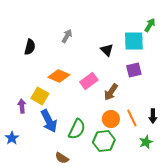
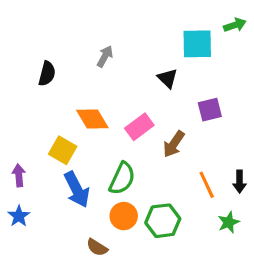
green arrow: (150, 25) -> (235, 25), moved, turned 40
cyan square: (134, 41) -> (197, 44), moved
orange diamond: (59, 76) -> (92, 119), turned 35
purple arrow: (22, 106) -> (19, 175), moved
orange circle: (111, 119) -> (124, 216), moved
green semicircle: (77, 129) -> (122, 178), moved

